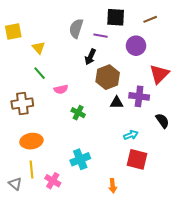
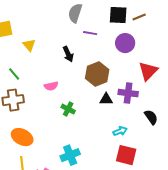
black square: (116, 17) -> (118, 15), moved
gray semicircle: (76, 28) -> (75, 13), moved
black arrow: (90, 57) -> (68, 54), moved, turned -49
green line: (40, 73) -> (14, 74), moved
orange ellipse: (31, 141) -> (22, 137), turned 35

